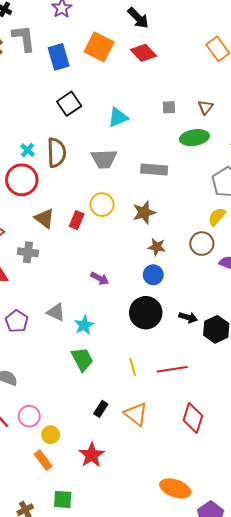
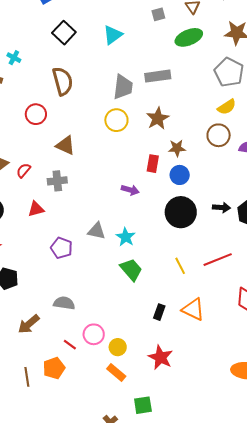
cyan cross: (28, 150) -> (14, 58), moved
gray trapezoid: (104, 159) -> (123, 87), moved, turned -68
red circle: (22, 180) -> (36, 114), size x0.7
yellow semicircle: (217, 217) -> (227, 107), turned -150
red rectangle: (77, 220) -> (153, 164), moved

